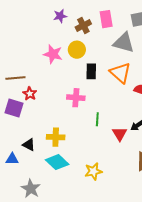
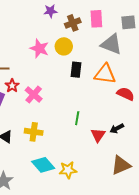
orange triangle: (120, 73) -> (105, 74), turned -40
pink cross: (76, 98) -> (34, 95), moved, turned 30
cyan diamond: (57, 162) -> (43, 165), moved

